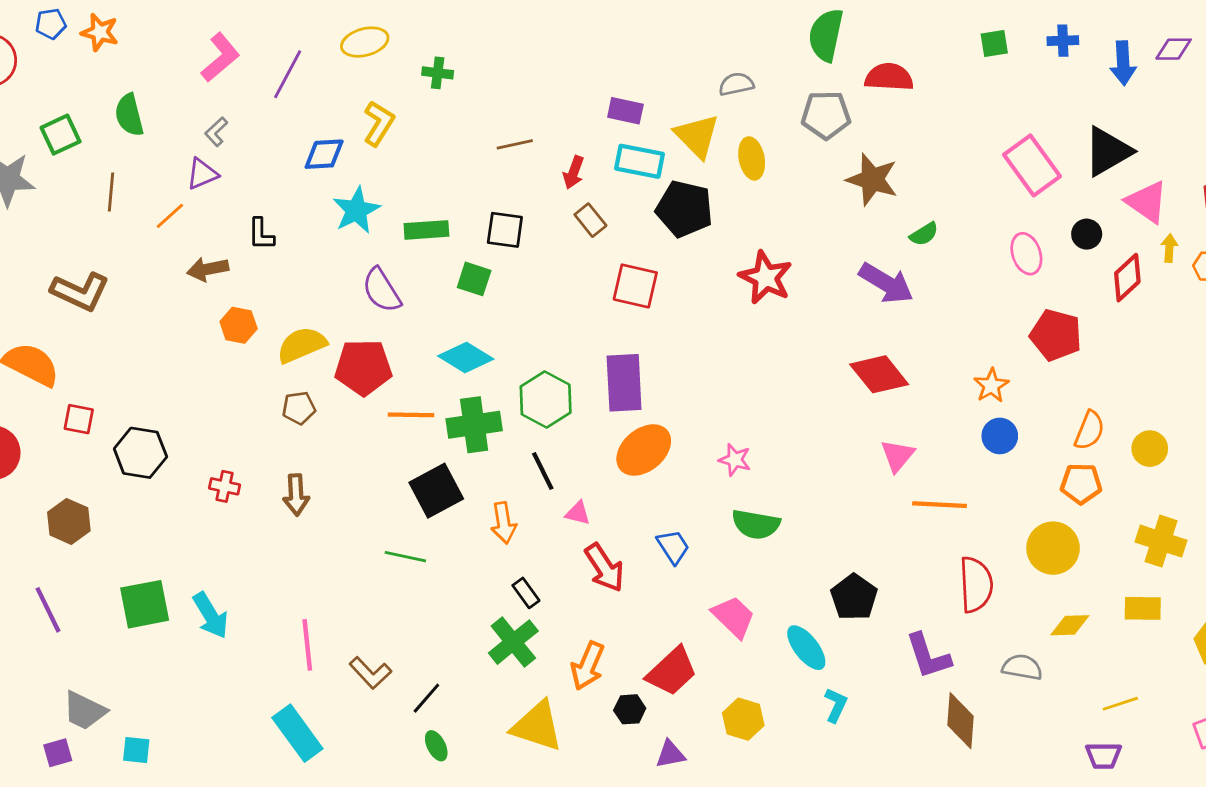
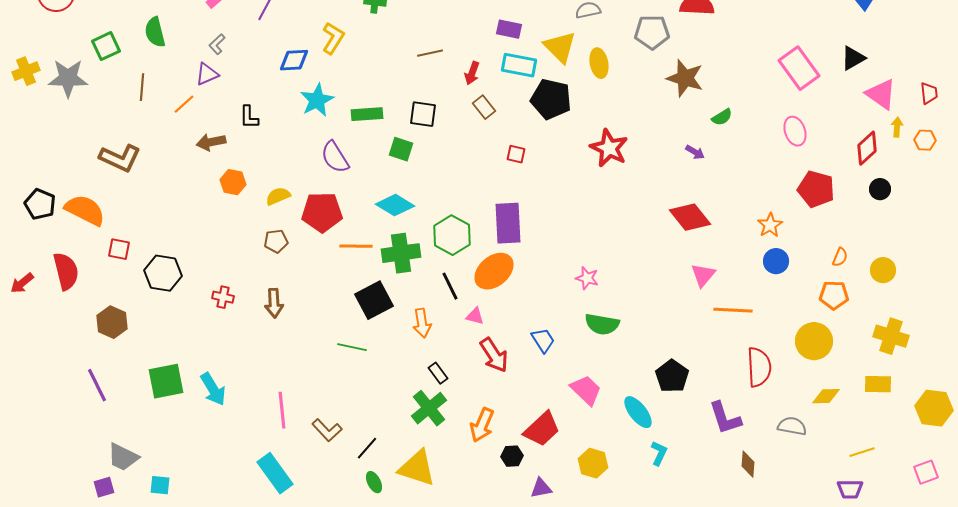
black triangle: (1108, 151) -> (853, 58), size x0.7
black circle: (1087, 234) -> (880, 189), moved
purple arrow: (886, 283) -> (695, 152), size x0.5
red square: (635, 286) -> (516, 154), size x0.6
yellow semicircle: (302, 345) -> (278, 196), size x0.7
orange semicircle: (1089, 430) -> (840, 257), size x0.7
orange ellipse: (644, 450) -> (494, 271), moved
brown diamond: (961, 721) -> (748, 464), size x0.7
yellow triangle: (537, 726) -> (417, 468), moved

